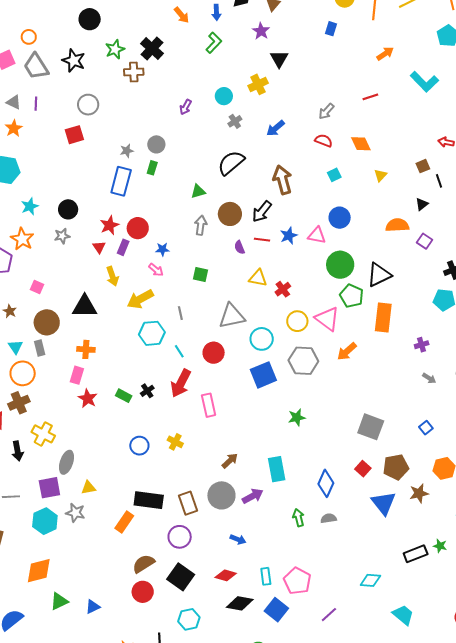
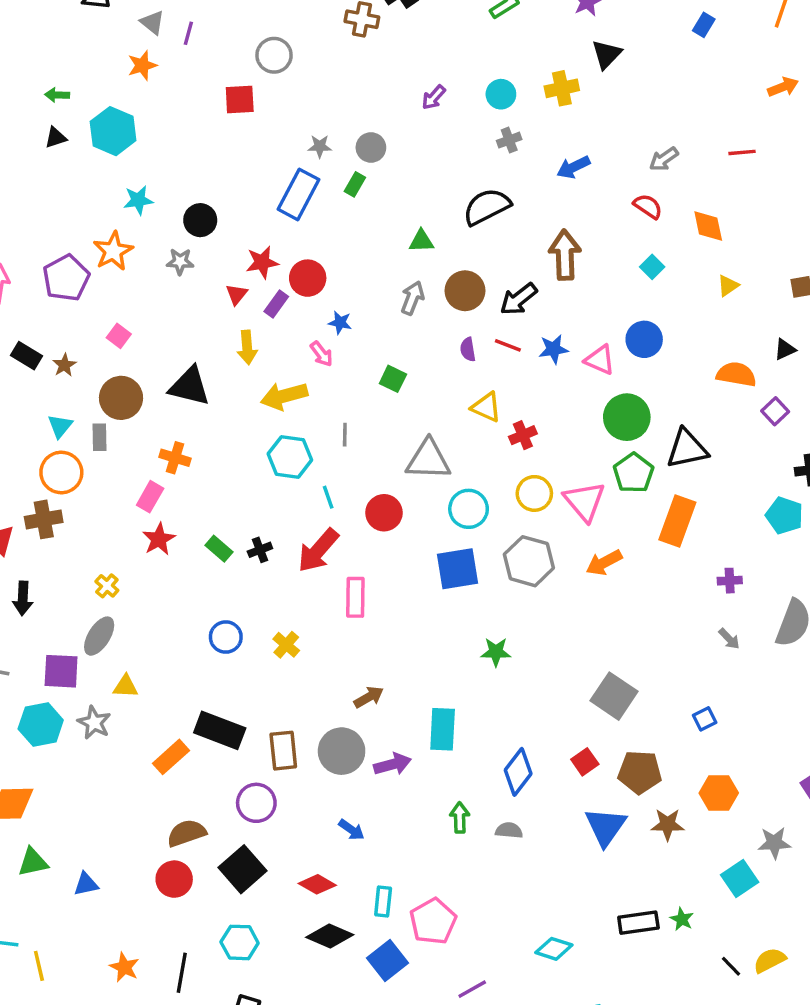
cyan square: (334, 175) -> (652, 267), turned -32
yellow cross: (43, 434) -> (107, 586), moved, size x0.6

